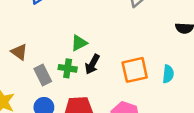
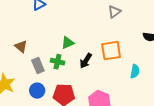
black arrow: (92, 64) -> (86, 61), moved
orange square: (135, 70) -> (111, 51), moved

